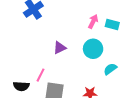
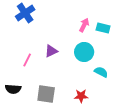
cyan semicircle: (110, 69) -> (101, 72), turned 64
pink line: (40, 75) -> (27, 60), moved

